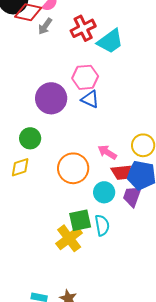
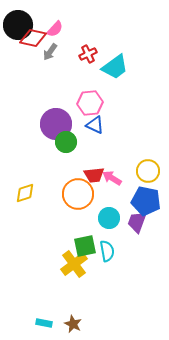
red cross: (83, 28) -> (88, 54), size x0.7
green circle: (30, 138) -> (66, 142), moved
red trapezoid: (121, 172) -> (94, 175), moved

